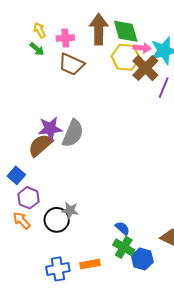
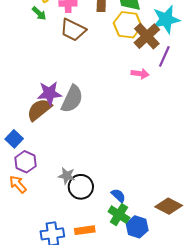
pink arrow: (142, 48) -> (140, 74), moved
black circle: (57, 220) -> (81, 187), moved

